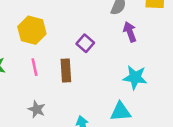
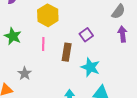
cyan star: (135, 77) -> (90, 67), moved
gray star: (37, 109) -> (25, 73), moved

